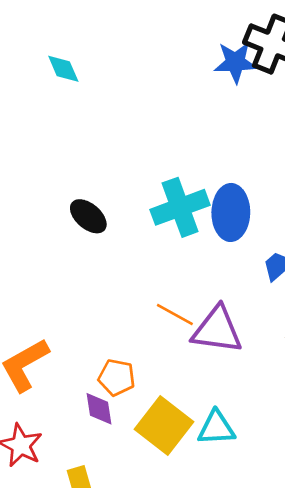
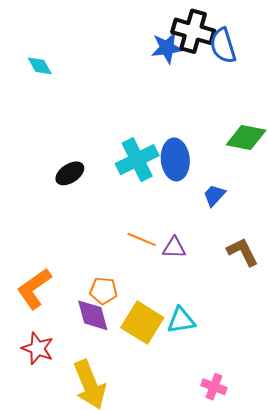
black ellipse: (88, 216) -> (70, 173), turned -68
purple triangle: (217, 330) -> (174, 248), size x0.6
purple diamond: (99, 409) -> (93, 315), size x1.4

